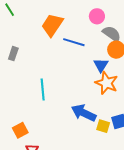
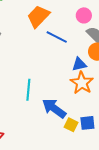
blue triangle: (101, 65) -> (79, 64), turned 35
cyan line: (43, 89) -> (28, 90), moved

